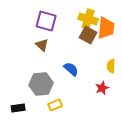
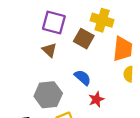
orange trapezoid: (106, 28) -> (123, 49), moved
brown square: (88, 35) -> (84, 39), moved
red star: (102, 88) -> (96, 99), moved

